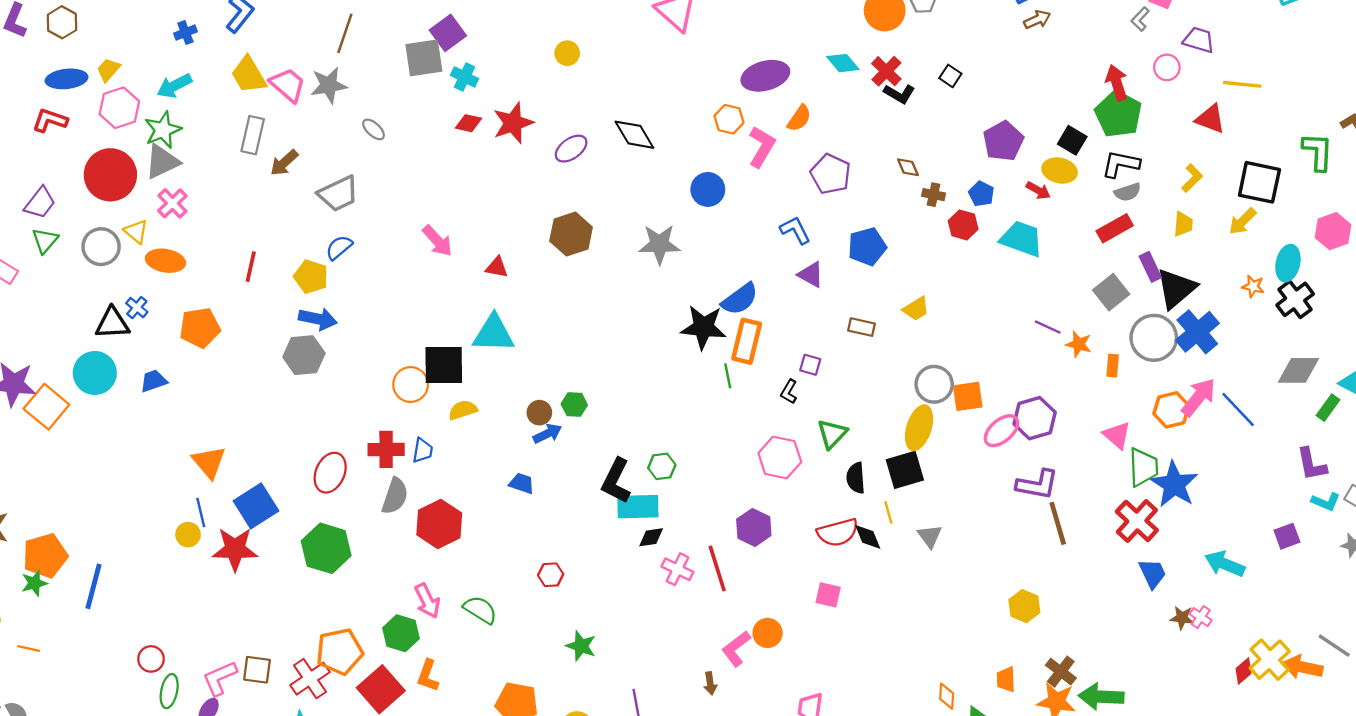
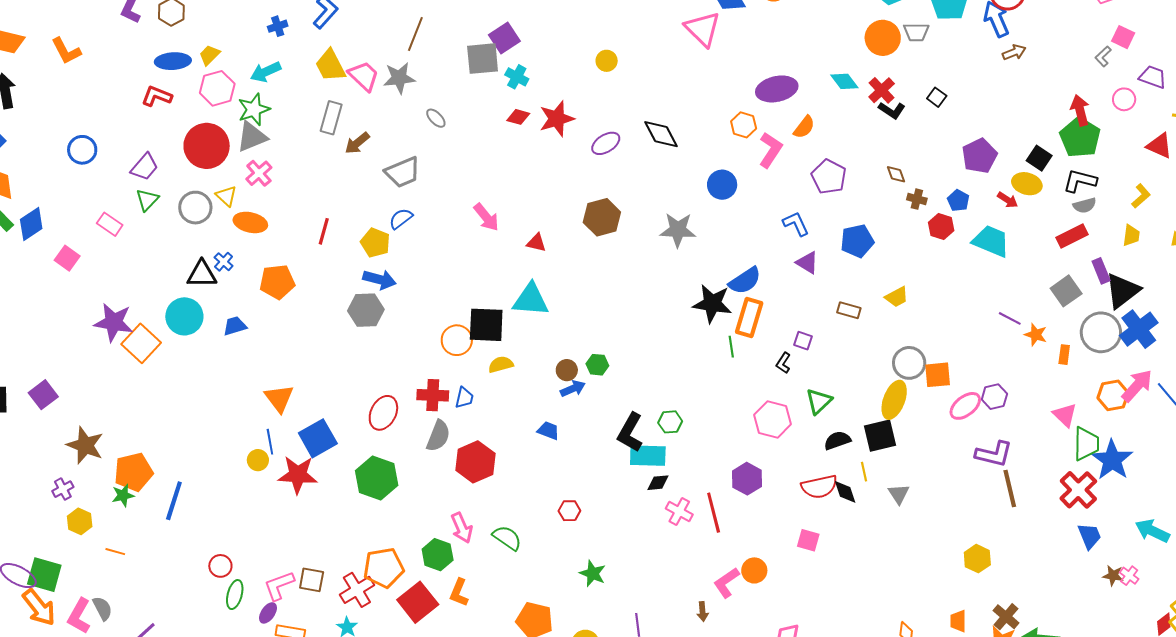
purple hexagon: (1035, 418) -> (994, 397), size x0.7
black semicircle: (856, 478) -> (837, 440), turned 72

